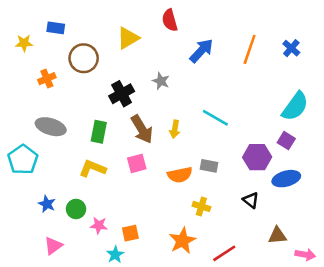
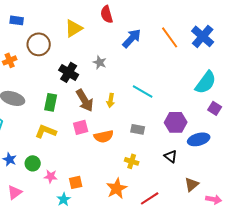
blue cross: (291, 48) -> (203, 36), size x1.6
orange line: (250, 49) -> (170, 37), turned -55
black cross: (122, 94) -> (69, 72), turned -30
purple square: (286, 141) -> (215, 108), moved
orange semicircle: (180, 175) -> (104, 136), moved
brown triangle: (277, 236) -> (192, 184), turned -35

